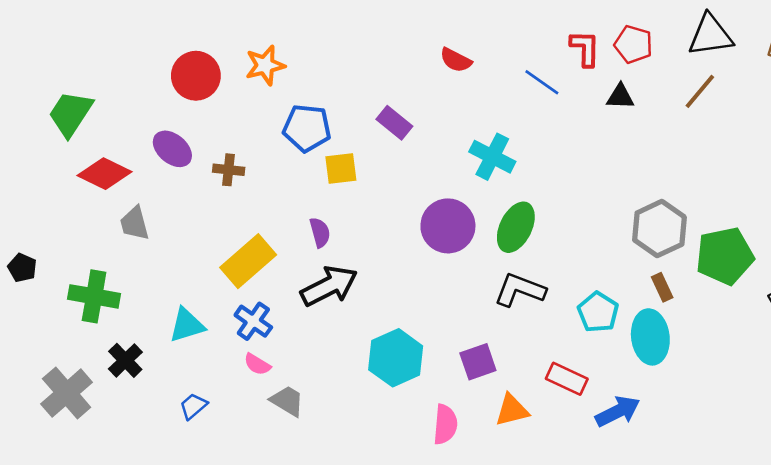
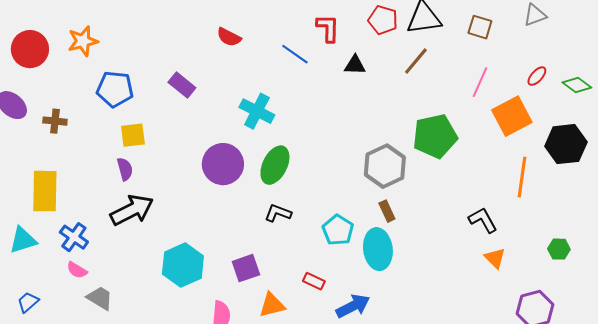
red pentagon: (633, 44) -> (383, 20), moved
yellow square: (341, 168) -> (133, 135), moved
green pentagon: (725, 256) -> (435, 136), moved
yellow rectangle: (248, 261) -> (45, 191), moved, turned -48
black L-shape: (520, 290) -> (278, 213), size x0.7
red rectangle: (567, 379) -> (314, 281), size x0.7

